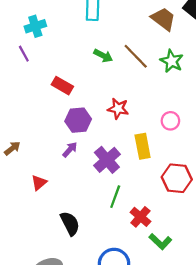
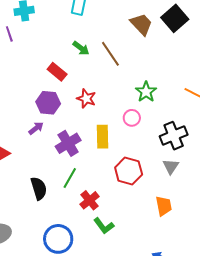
green star: (172, 61) -> (146, 92), moved
red rectangle: (62, 86) -> (57, 72), moved
black semicircle: (70, 223) -> (39, 188), moved

